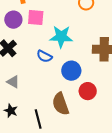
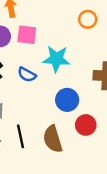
blue semicircle: (44, 56) -> (27, 75), moved
black line: (38, 119) -> (21, 136), moved

